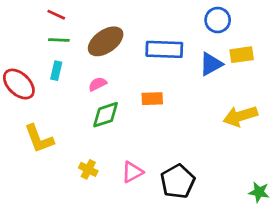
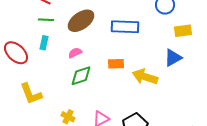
blue triangle: (211, 64) -> (173, 58), moved
yellow arrow: (240, 116) -> (145, 77), moved, turned 35

